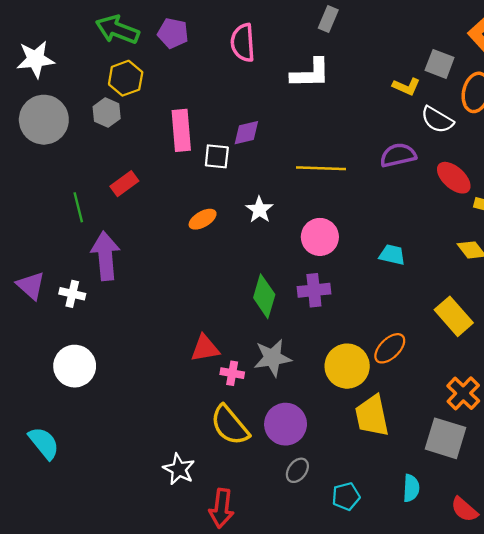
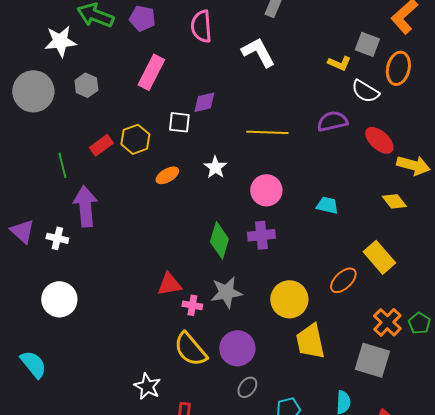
white star: (36, 59) -> (60, 41), moved
white L-shape: (310, 73) -> (258, 52), turned -117
yellow hexagon: (126, 78) -> (135, 139), moved
pink rectangle: (181, 130) -> (151, 72), moved, turned 32
orange ellipse: (390, 348) -> (343, 280), moved

